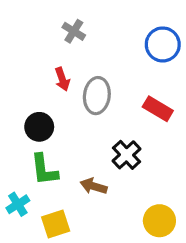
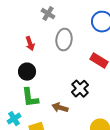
red arrow: (62, 79) -> (30, 44), moved
gray ellipse: (97, 96) -> (64, 40), moved

